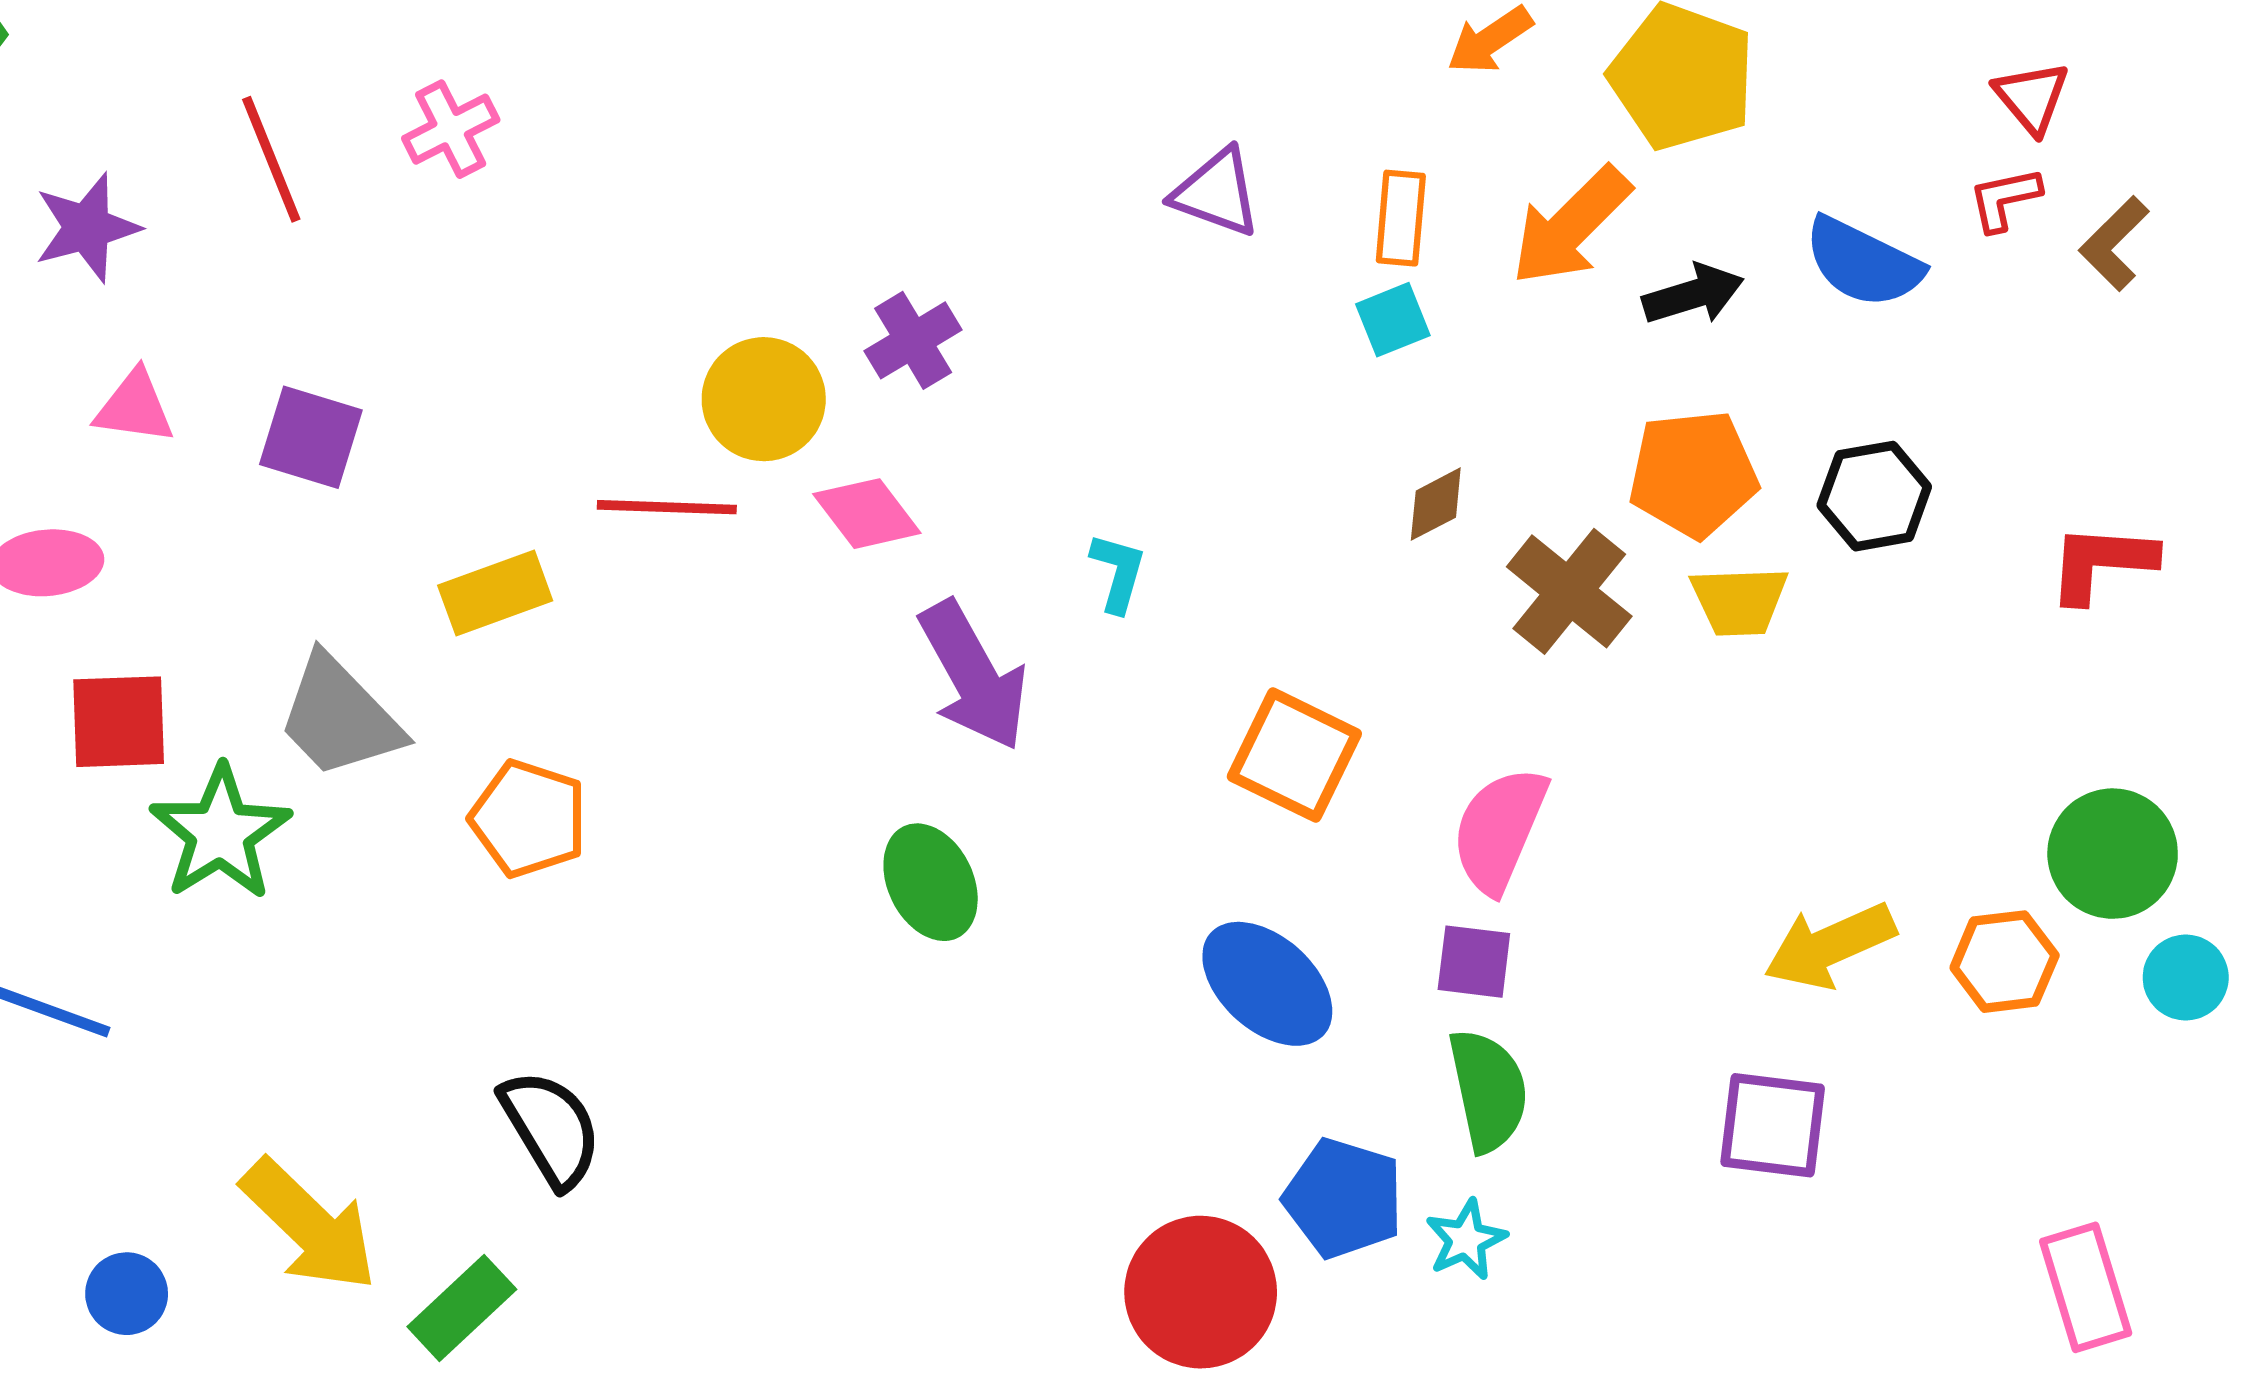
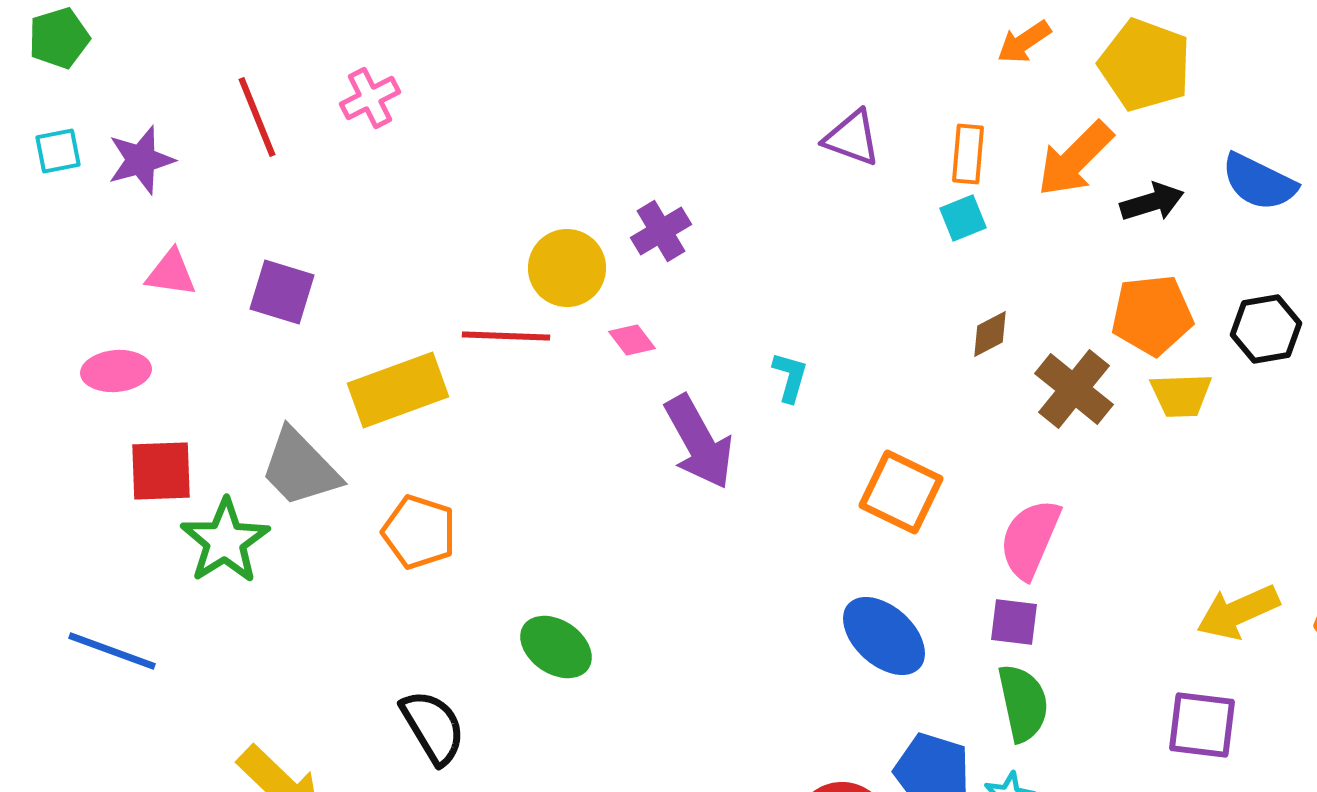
pink diamond: (867, 514) -> (632, 340), size x0.7
yellow rectangle: (495, 593) -> (398, 390), size x1.4
green ellipse: (931, 882) -> (556, 647), moved, turned -30

